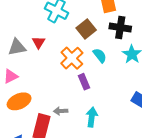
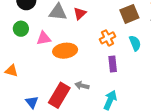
orange cross: (72, 58) -> (108, 38), size x0.7
orange ellipse: (19, 101) -> (65, 51), moved

